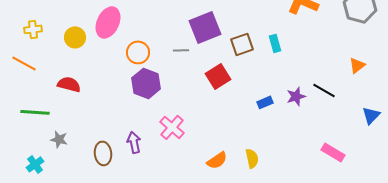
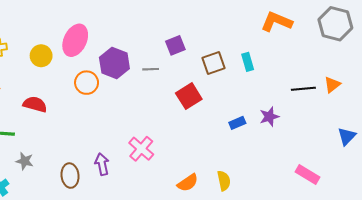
purple square: (205, 27) -> (175, 45), size x0.6
orange circle: (138, 52) -> (87, 83), moved
purple hexagon: (146, 83) -> (114, 63), moved
black line: (324, 90) -> (303, 89), moved, turned -35

